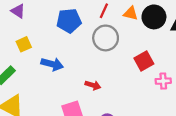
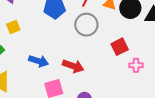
blue arrow: (52, 64) -> (39, 61), moved
red arrow: (93, 85) -> (73, 66), size x1.5

